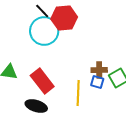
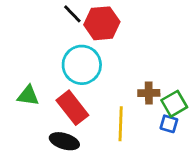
cyan circle: (44, 31) -> (82, 65), moved
blue square: (97, 82) -> (169, 124), moved

